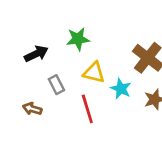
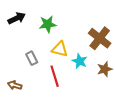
black arrow: (36, 54) -> (17, 18), moved
brown arrow: (32, 109) -> (15, 85), moved

